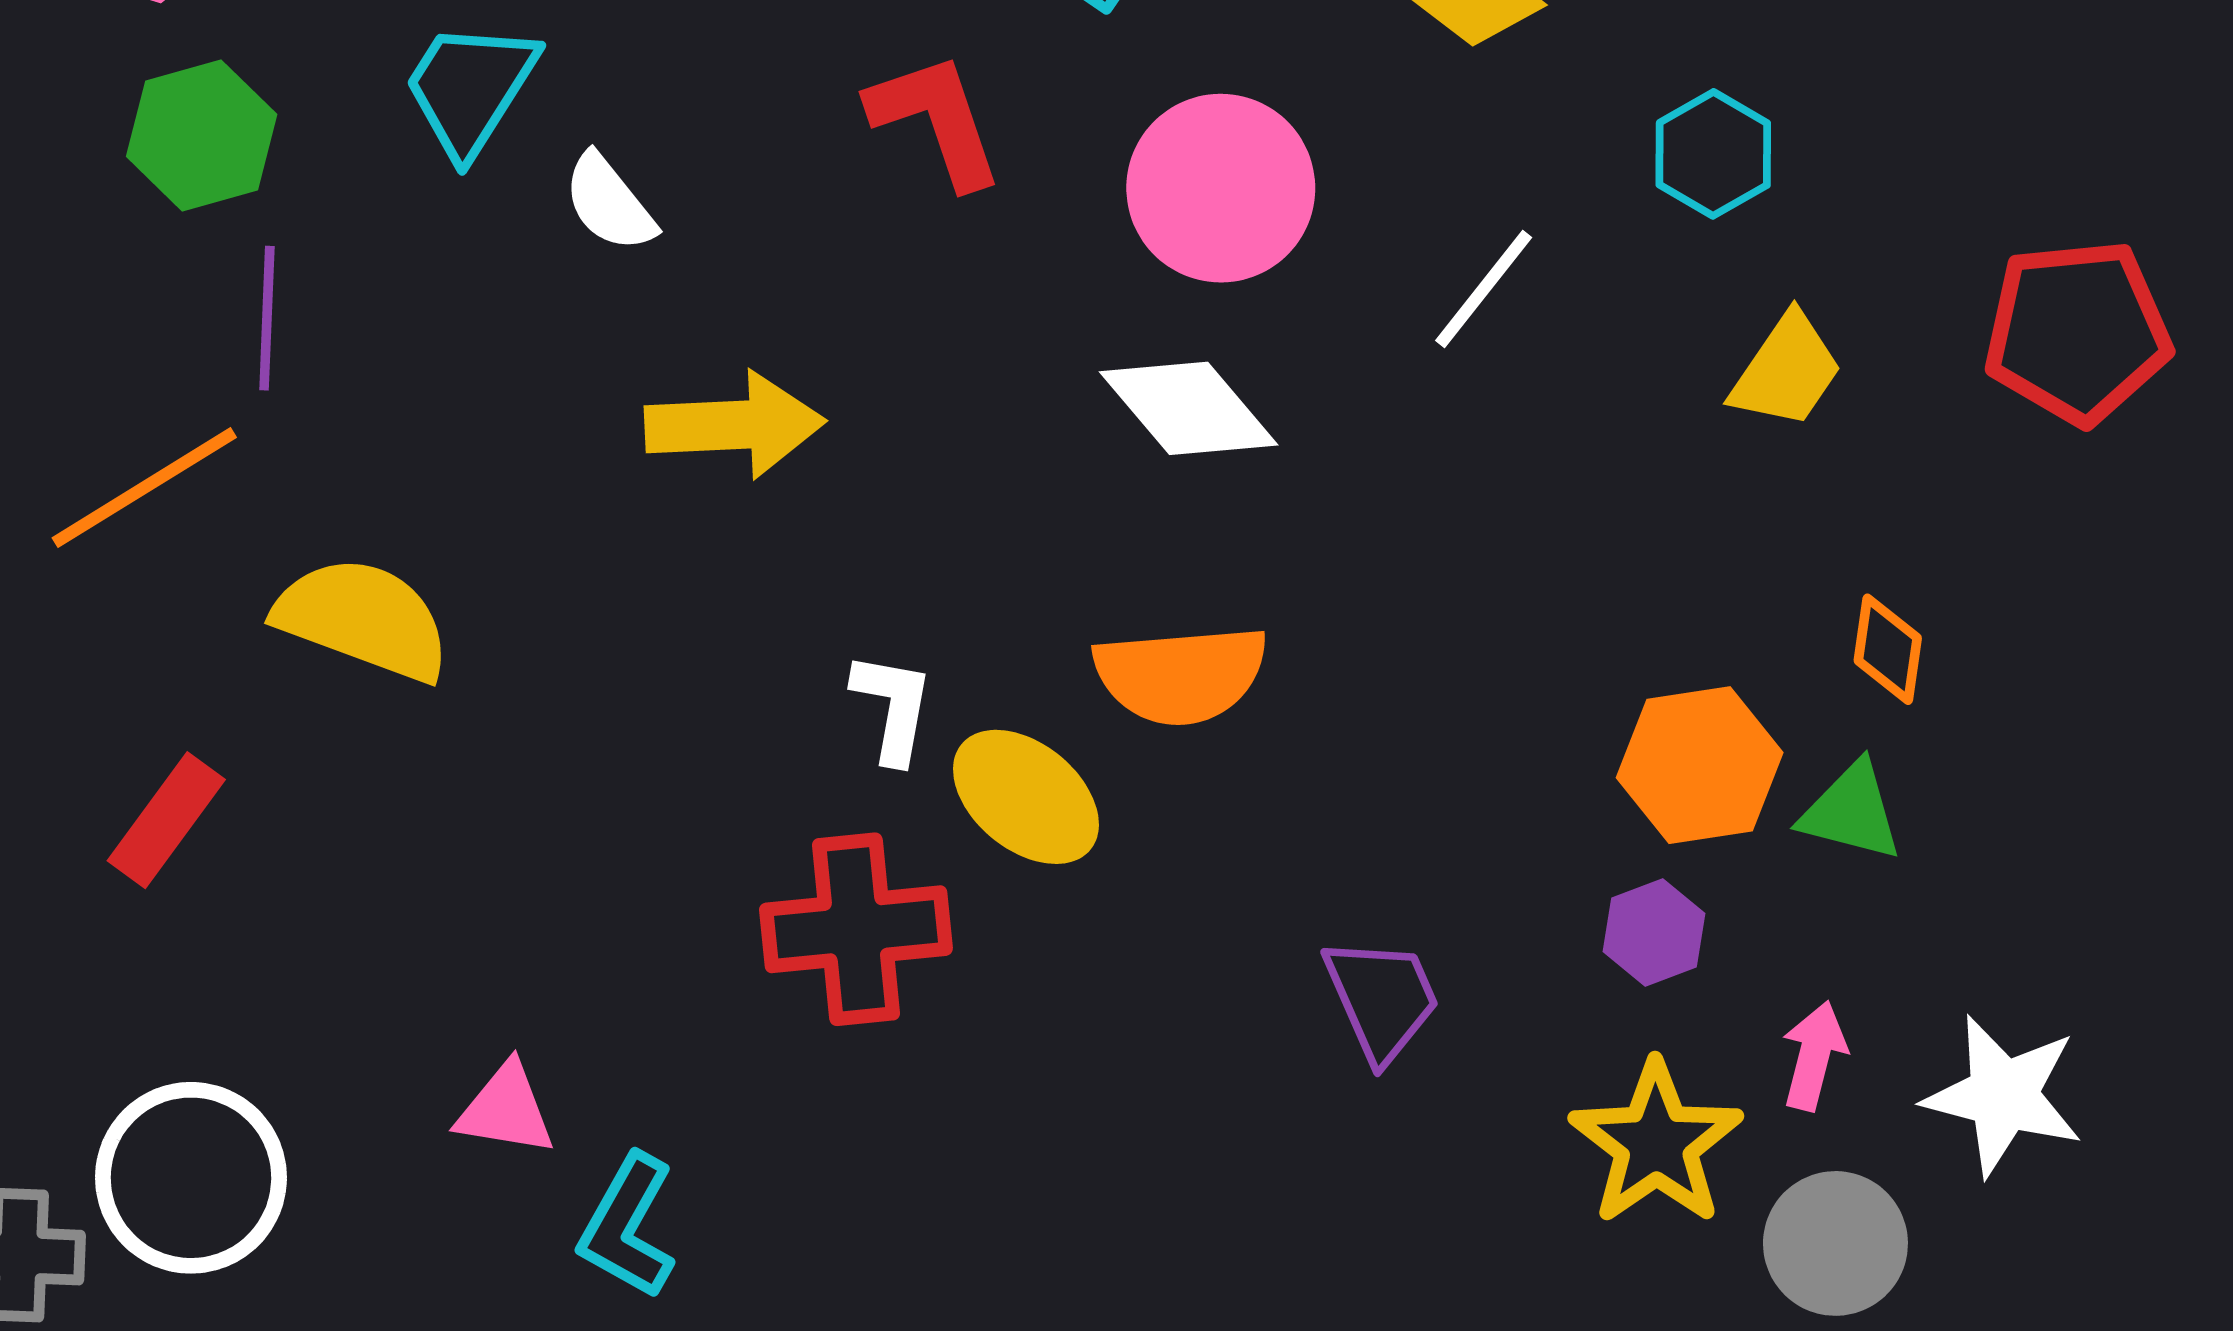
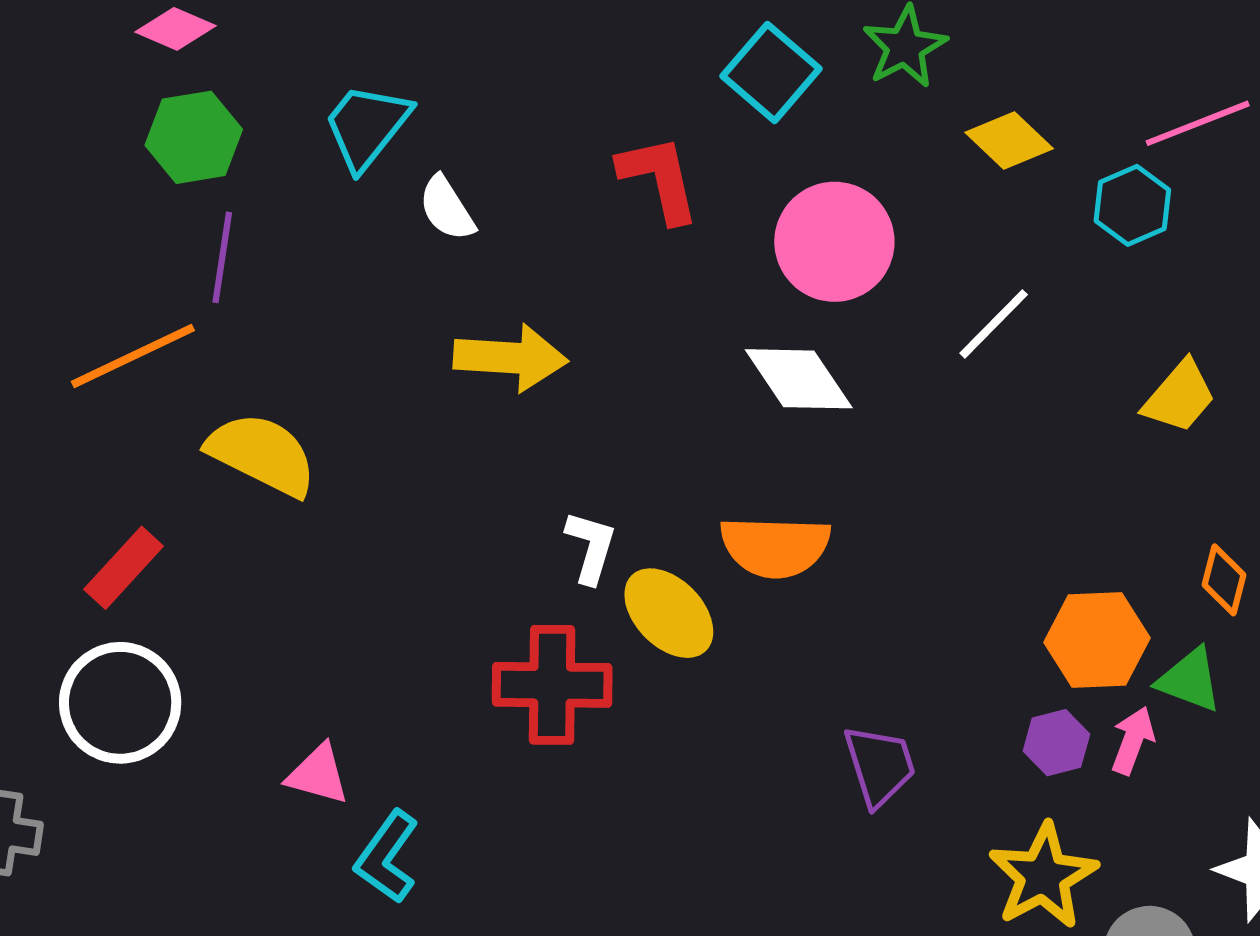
cyan hexagon: (1713, 154) -> (1132, 205), moved
pink arrow: (1814, 1056) -> (1133, 740), moved
white circle: (191, 1178) -> (120, 703), moved

